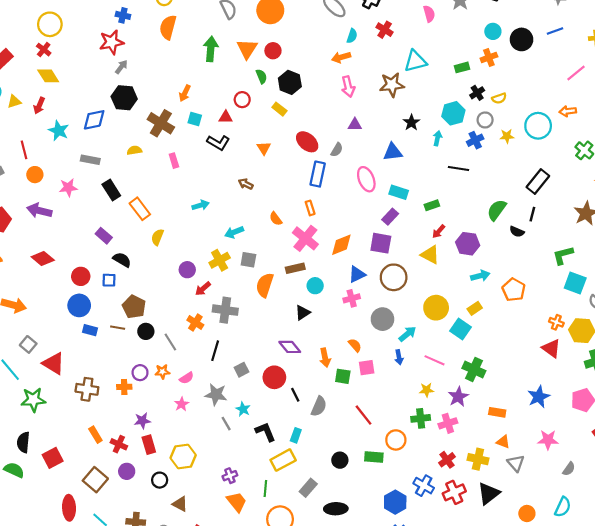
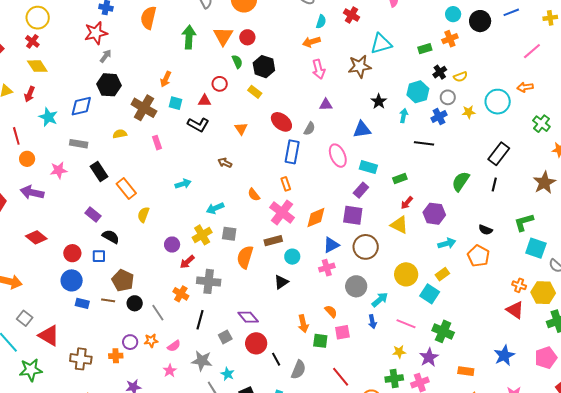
black semicircle: (517, 232) -> (485, 230), moved
purple diamond: (290, 347) -> (248, 317), moved

